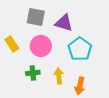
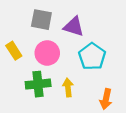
green cross: (33, 73) -> (38, 84), size x1.5
orange arrow: (80, 86) -> (106, 99), moved

